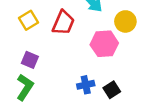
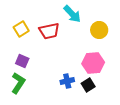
red trapezoid: (63, 23) -> (49, 31), turned 55
pink hexagon: (104, 44) -> (93, 63), moved

